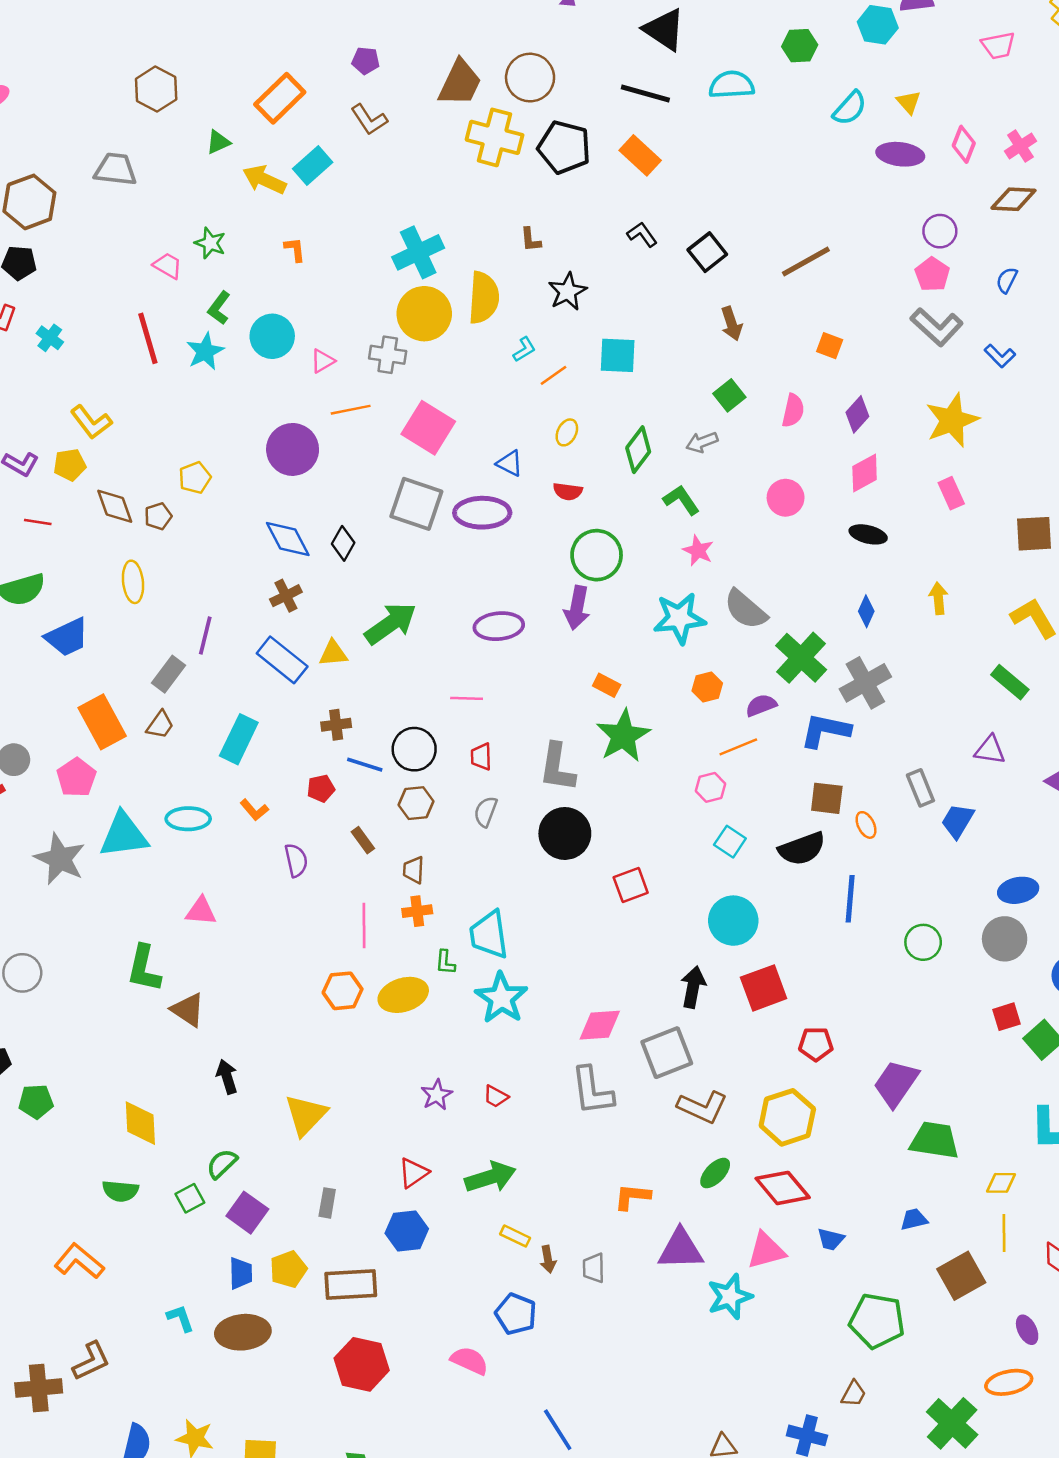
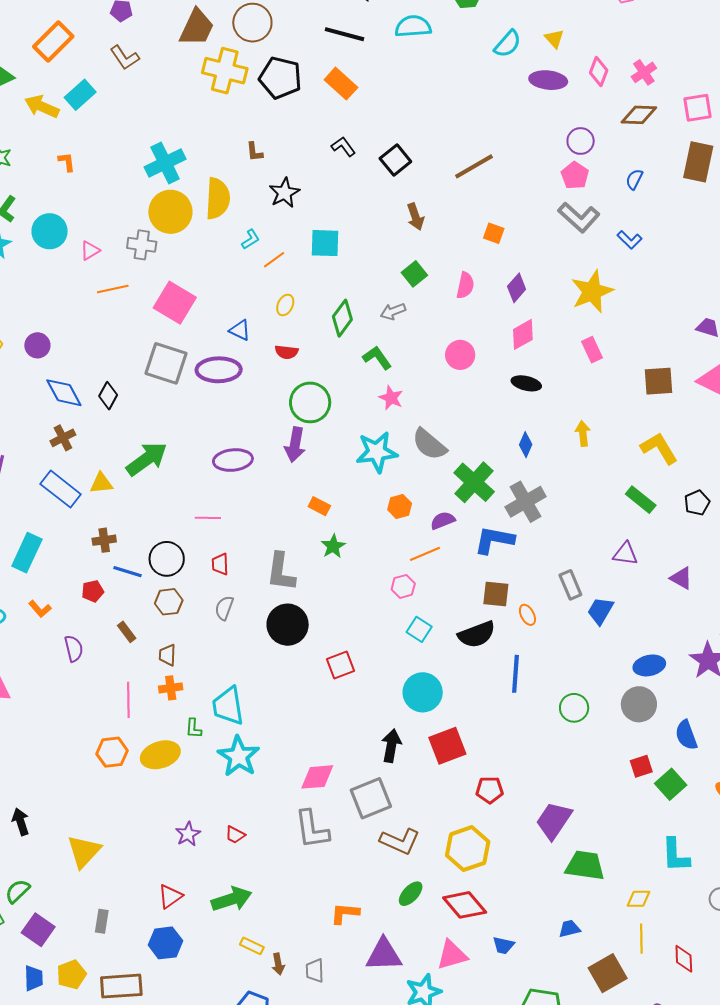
purple circle: (293, 449) -> (37, 345), moved, size x0.6
green star: (623, 736) -> (333, 546), size x0.6

